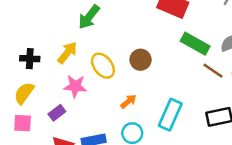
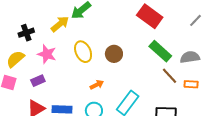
yellow arrow: (67, 53) -> (60, 24), moved
black cross: (30, 59) -> (26, 33), turned -35
pink star: (75, 86) -> (47, 54), moved

